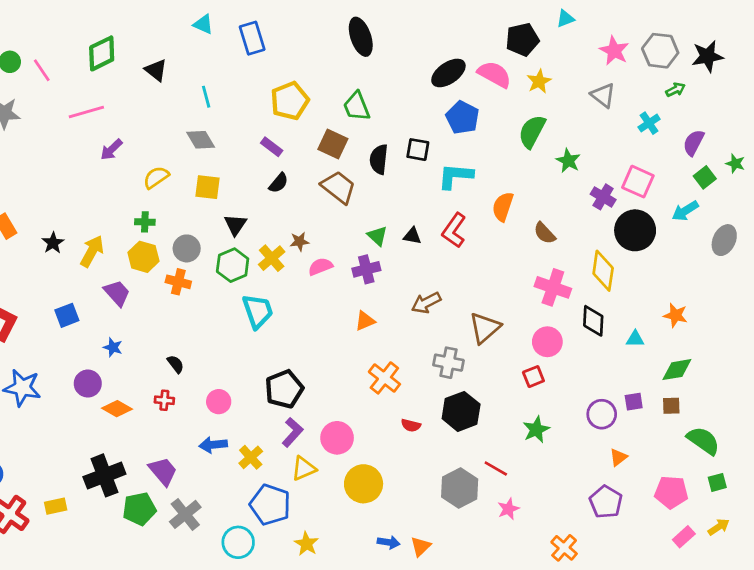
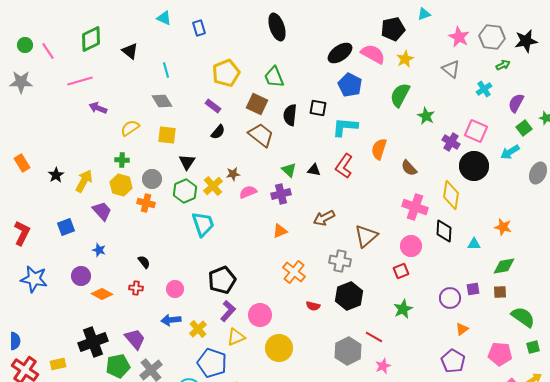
blue rectangle: (252, 38) -> (199, 28), size x0.7
purple arrow: (111, 150) -> (98, 108), turned 66

